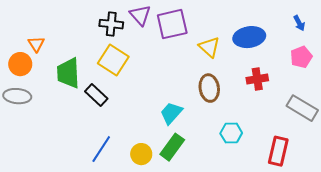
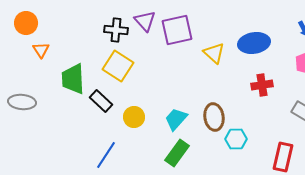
orange circle: (20, 64) -> (26, 23), moved
brown ellipse: (209, 88) -> (214, 117), moved
yellow circle: (141, 154) -> (134, 117), moved

